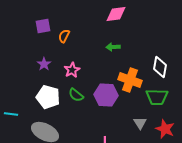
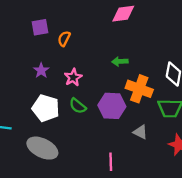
green arrow: (113, 47) -> (120, 61), moved
gray triangle: (140, 123) -> (140, 132), moved, turned -32

